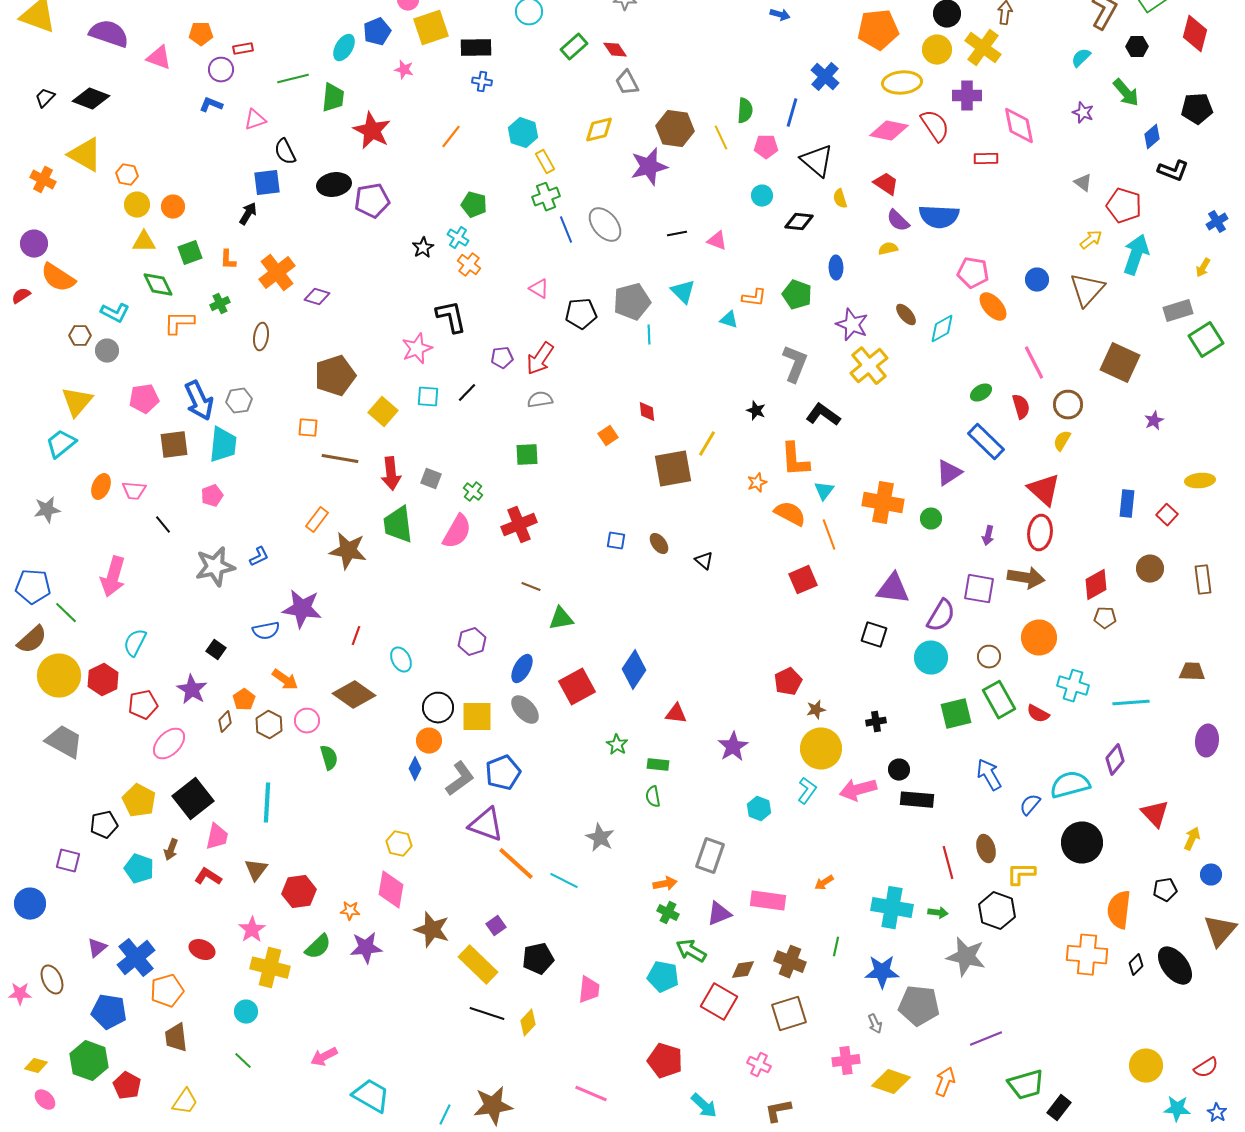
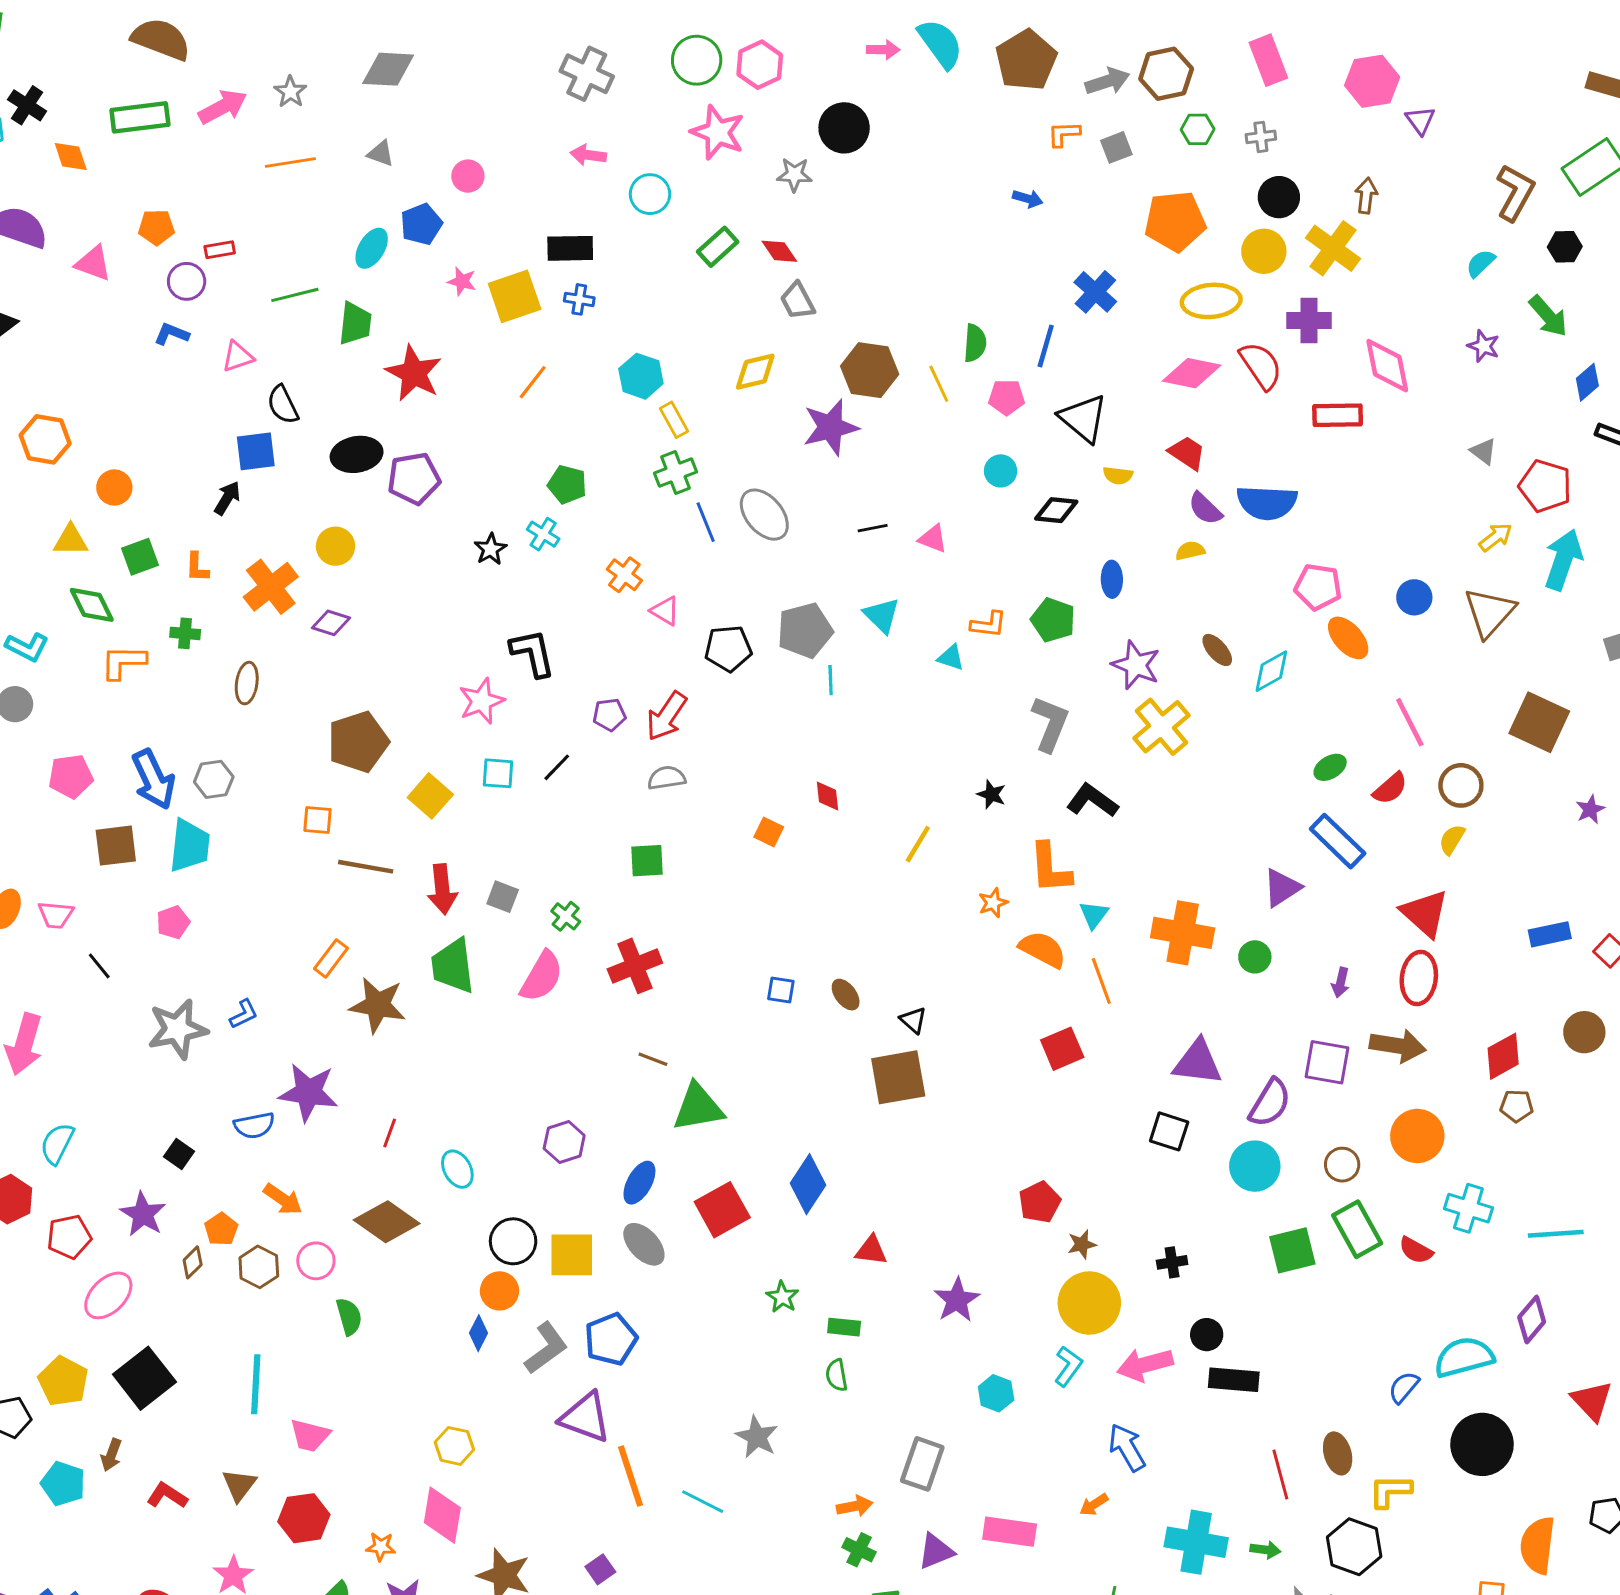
yellow square: (431, 28) -> (515, 296), moved
red rectangle: (986, 159) -> (1338, 415), size x1.4
orange hexagon: (127, 175) -> (45, 439), size x1.5
yellow semicircle: (840, 199) -> (1118, 475), turned -66
yellow circle: (137, 205) -> (336, 546), moved
orange cross: (469, 265) -> (624, 575), moved
green cross: (220, 304) -> (185, 633), turned 30
red semicircle: (1021, 407) -> (1390, 788), turned 65
orange square: (608, 436) -> (769, 832), turned -30
brown square: (673, 469) -> (898, 1077), moved
blue rectangle: (1127, 504) -> (1550, 934), turned 72
green triangle: (561, 619) -> (698, 1107), size x1.4
blue arrow: (989, 775) -> (1127, 1447), moved
pink trapezoid: (217, 837) -> (310, 1435), moved, turned 92
orange line: (516, 864) -> (630, 1476), turned 30

